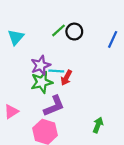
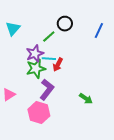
green line: (59, 30) -> (49, 37), moved
purple L-shape: (54, 106) -> (47, 90), turned -30
green arrow: (98, 125) -> (86, 99), moved, turned 104

